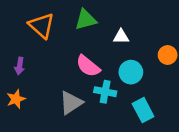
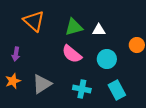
green triangle: (86, 20) -> (74, 27), moved
cyan cross: (105, 92) -> (82, 89), moved
gray triangle: (71, 103) -> (42, 84), moved

